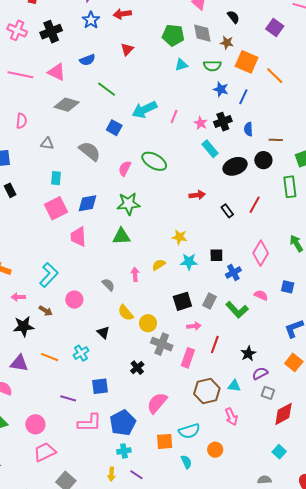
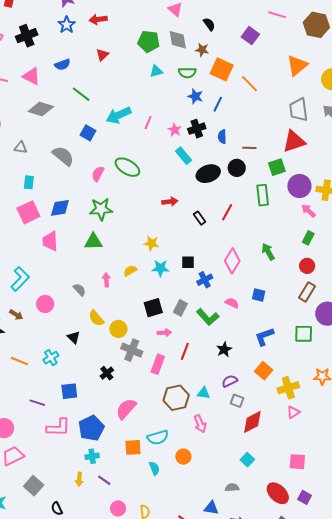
black star: (248, 354) -> (224, 349), moved

